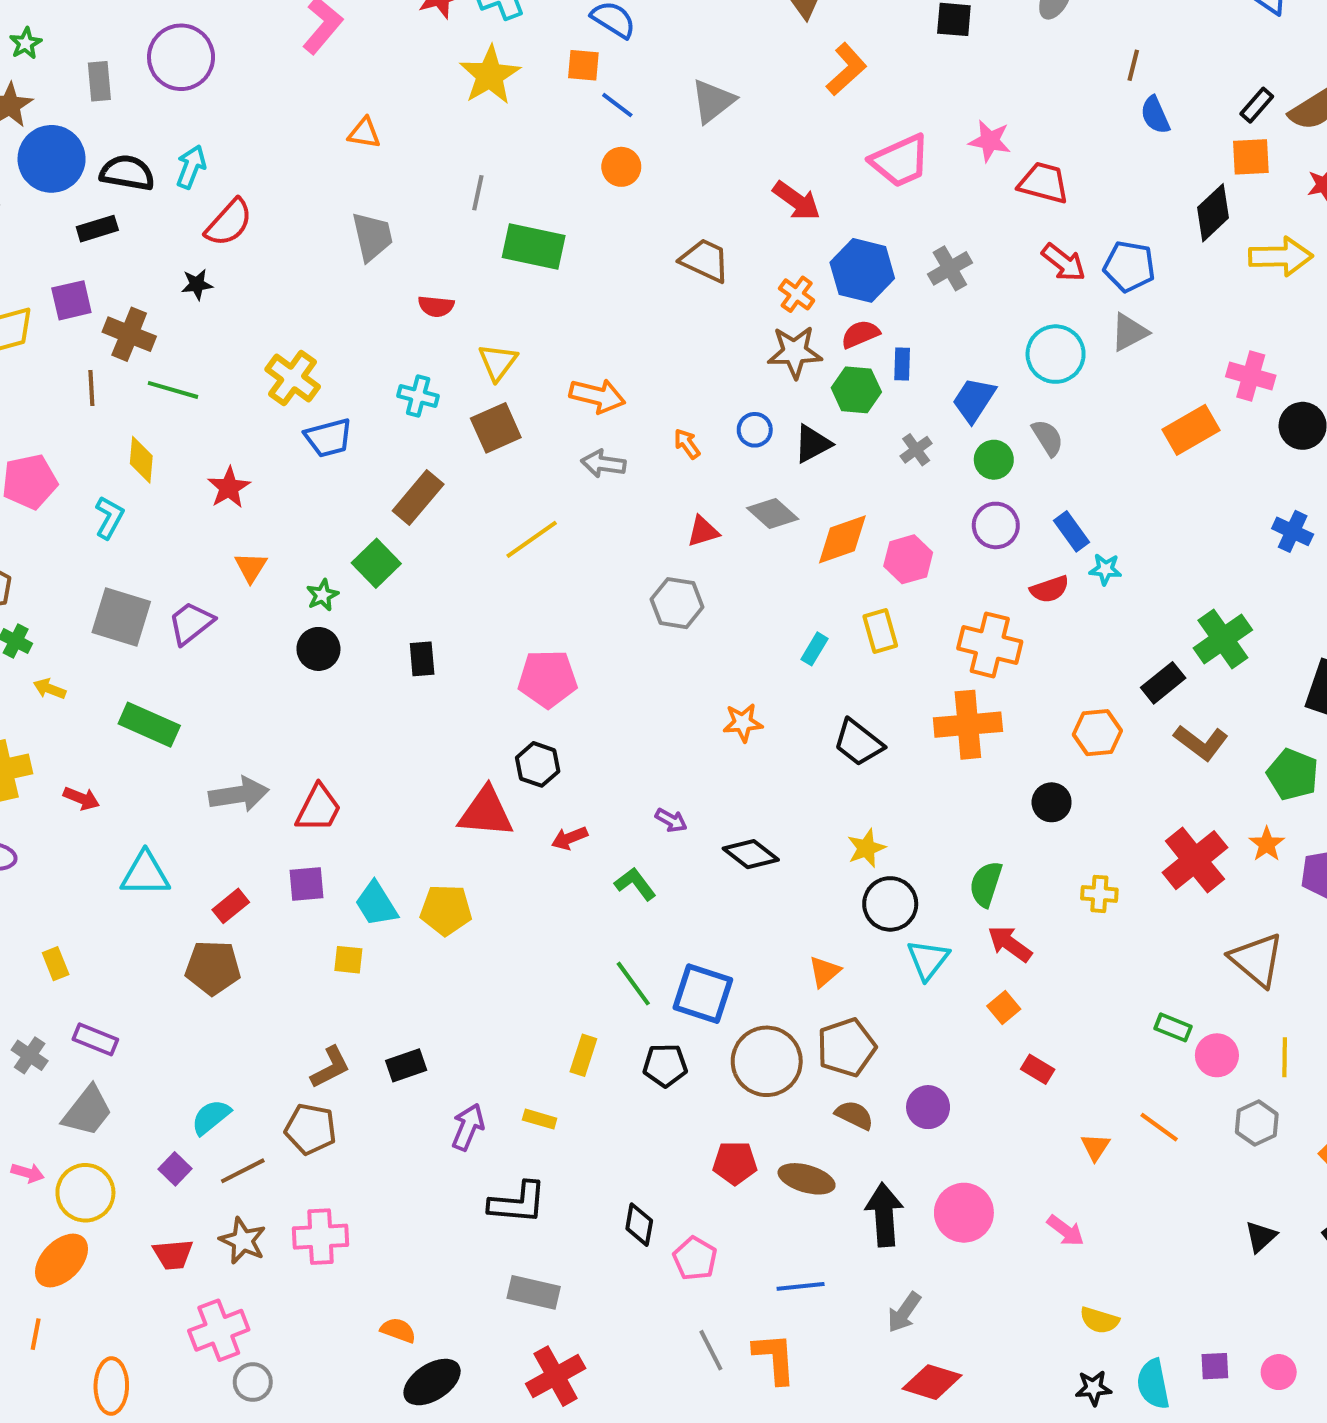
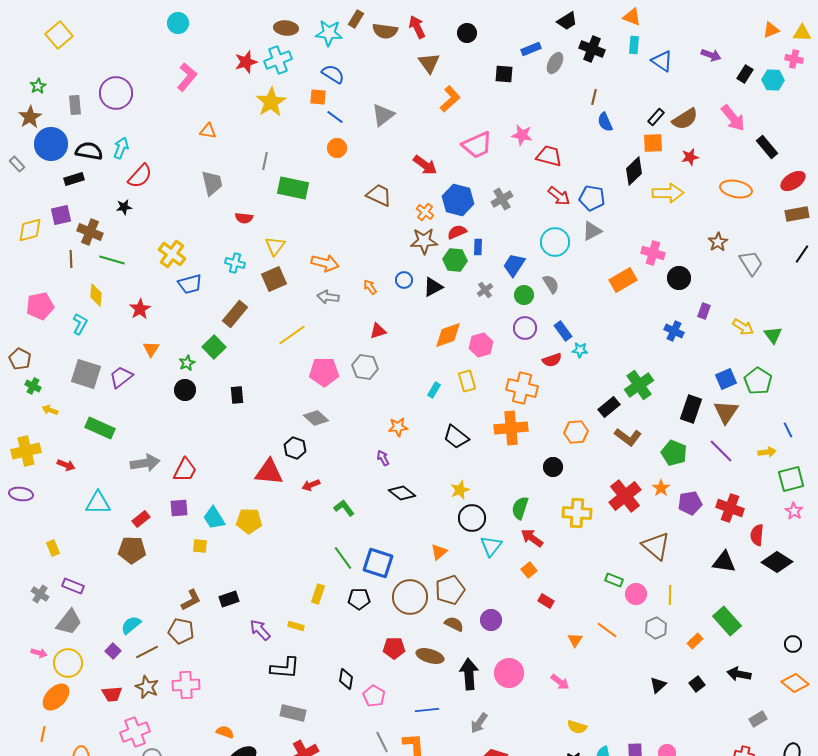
gray diamond: (773, 513) -> (316, 418), moved
pink pentagon: (548, 679) -> (324, 372), moved
purple arrow: (671, 820) -> (383, 458), moved, turned -147
yellow cross: (1099, 894) -> (577, 513), size x1.6
purple arrow: (468, 1127) -> (260, 630), turned -65

